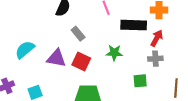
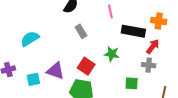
purple triangle: (56, 58) -> (55, 71), moved
red square: (81, 61) -> (86, 66), moved

